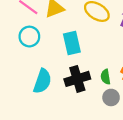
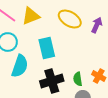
cyan semicircle: (42, 81) -> (20, 66), moved

